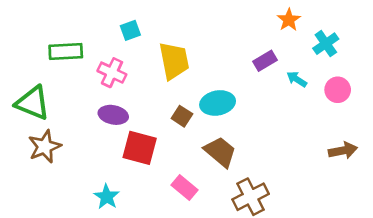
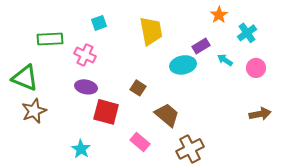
yellow trapezoid: (174, 61) -> (151, 31), moved
cyan ellipse: (218, 103) -> (183, 65), moved

